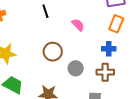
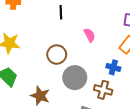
gray circle: (76, 68) -> (75, 78), size x1.5

